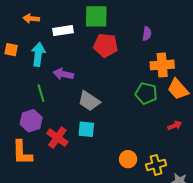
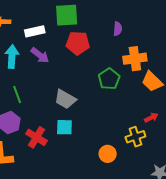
purple arrow: (63, 74) -> (40, 55), moved, turned -150
green pentagon: (146, 93) -> (109, 79), moved, turned 30
yellow cross: (156, 165) -> (135, 137), moved

